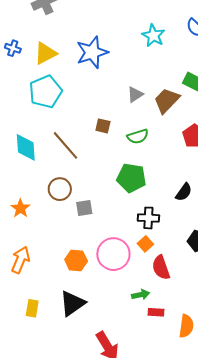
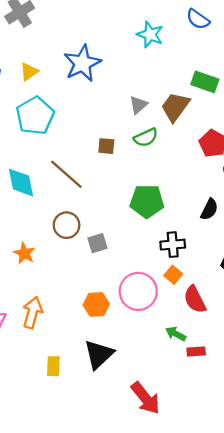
yellow triangle: (45, 53) -> (29, 72), size x0.7
green semicircle: (138, 136) -> (146, 138), moved
green arrow: (141, 295) -> (176, 334), turned -132

